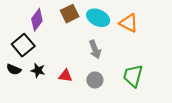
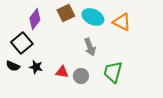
green trapezoid: (133, 76) -> (113, 72), moved
gray circle: (95, 80) -> (81, 76), moved

